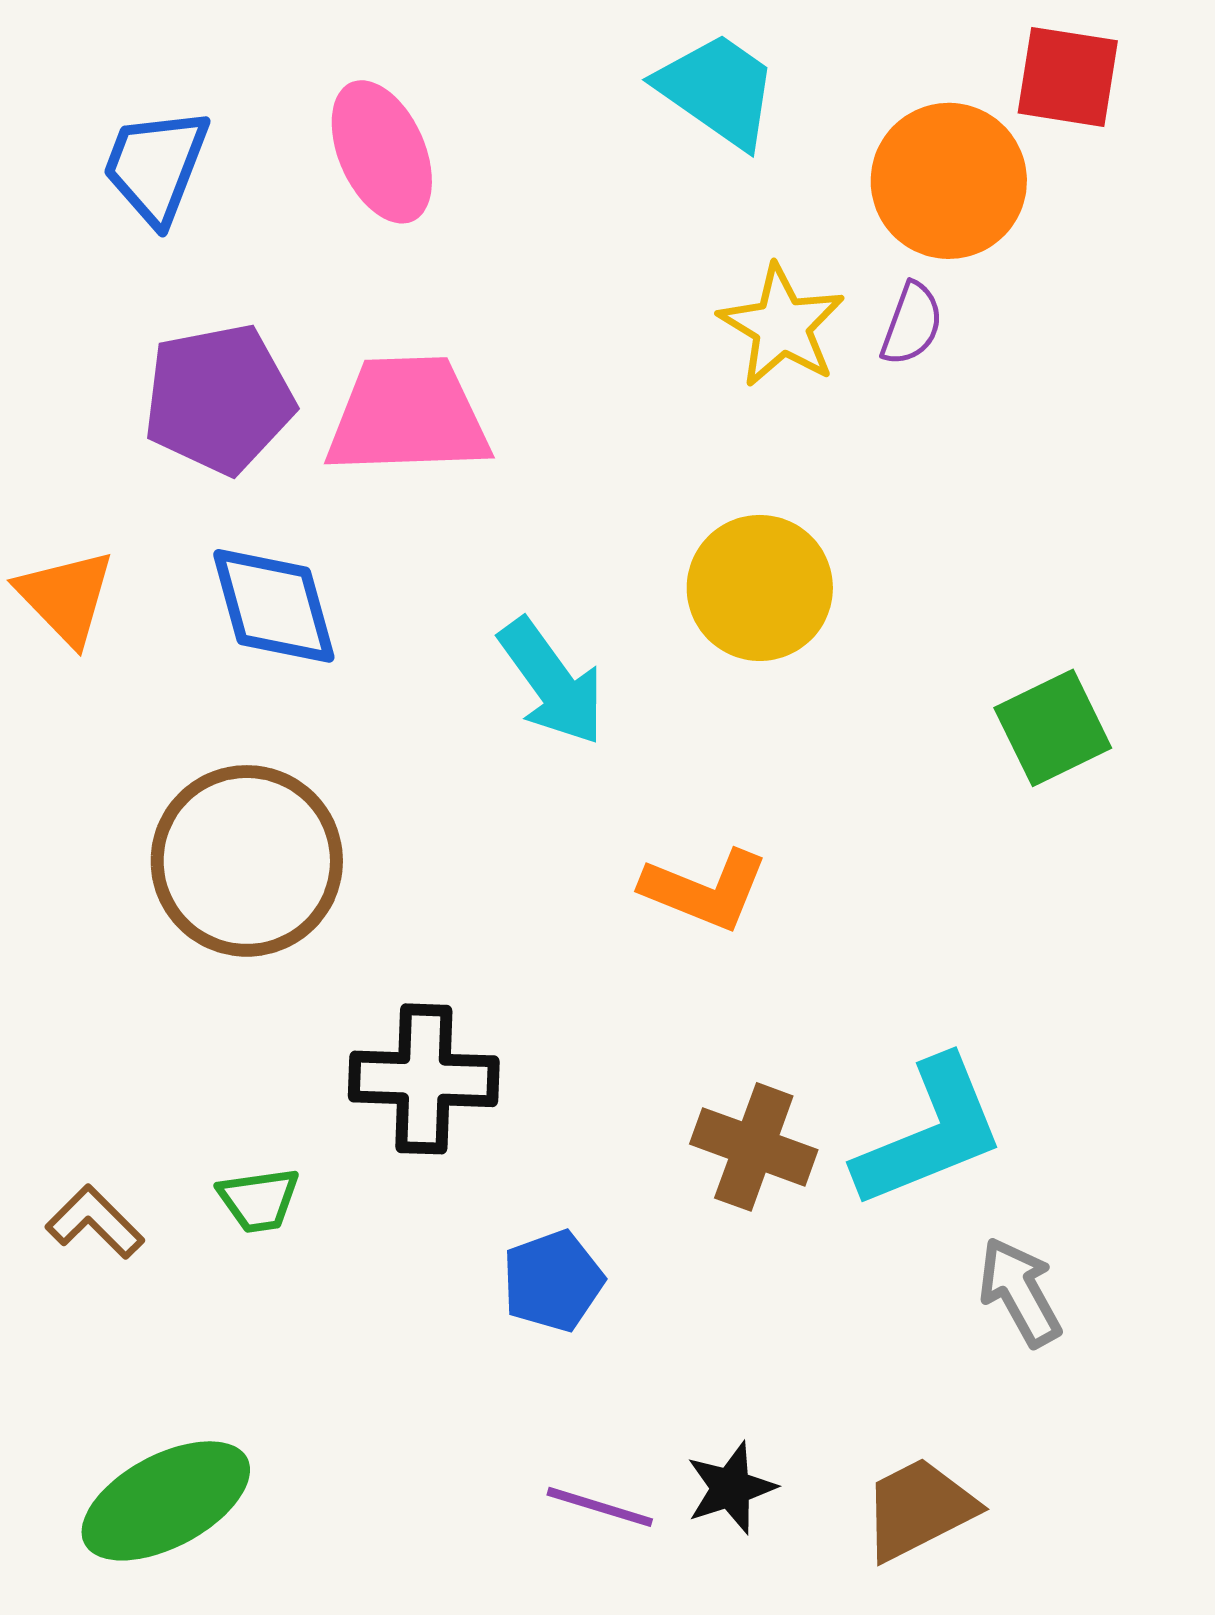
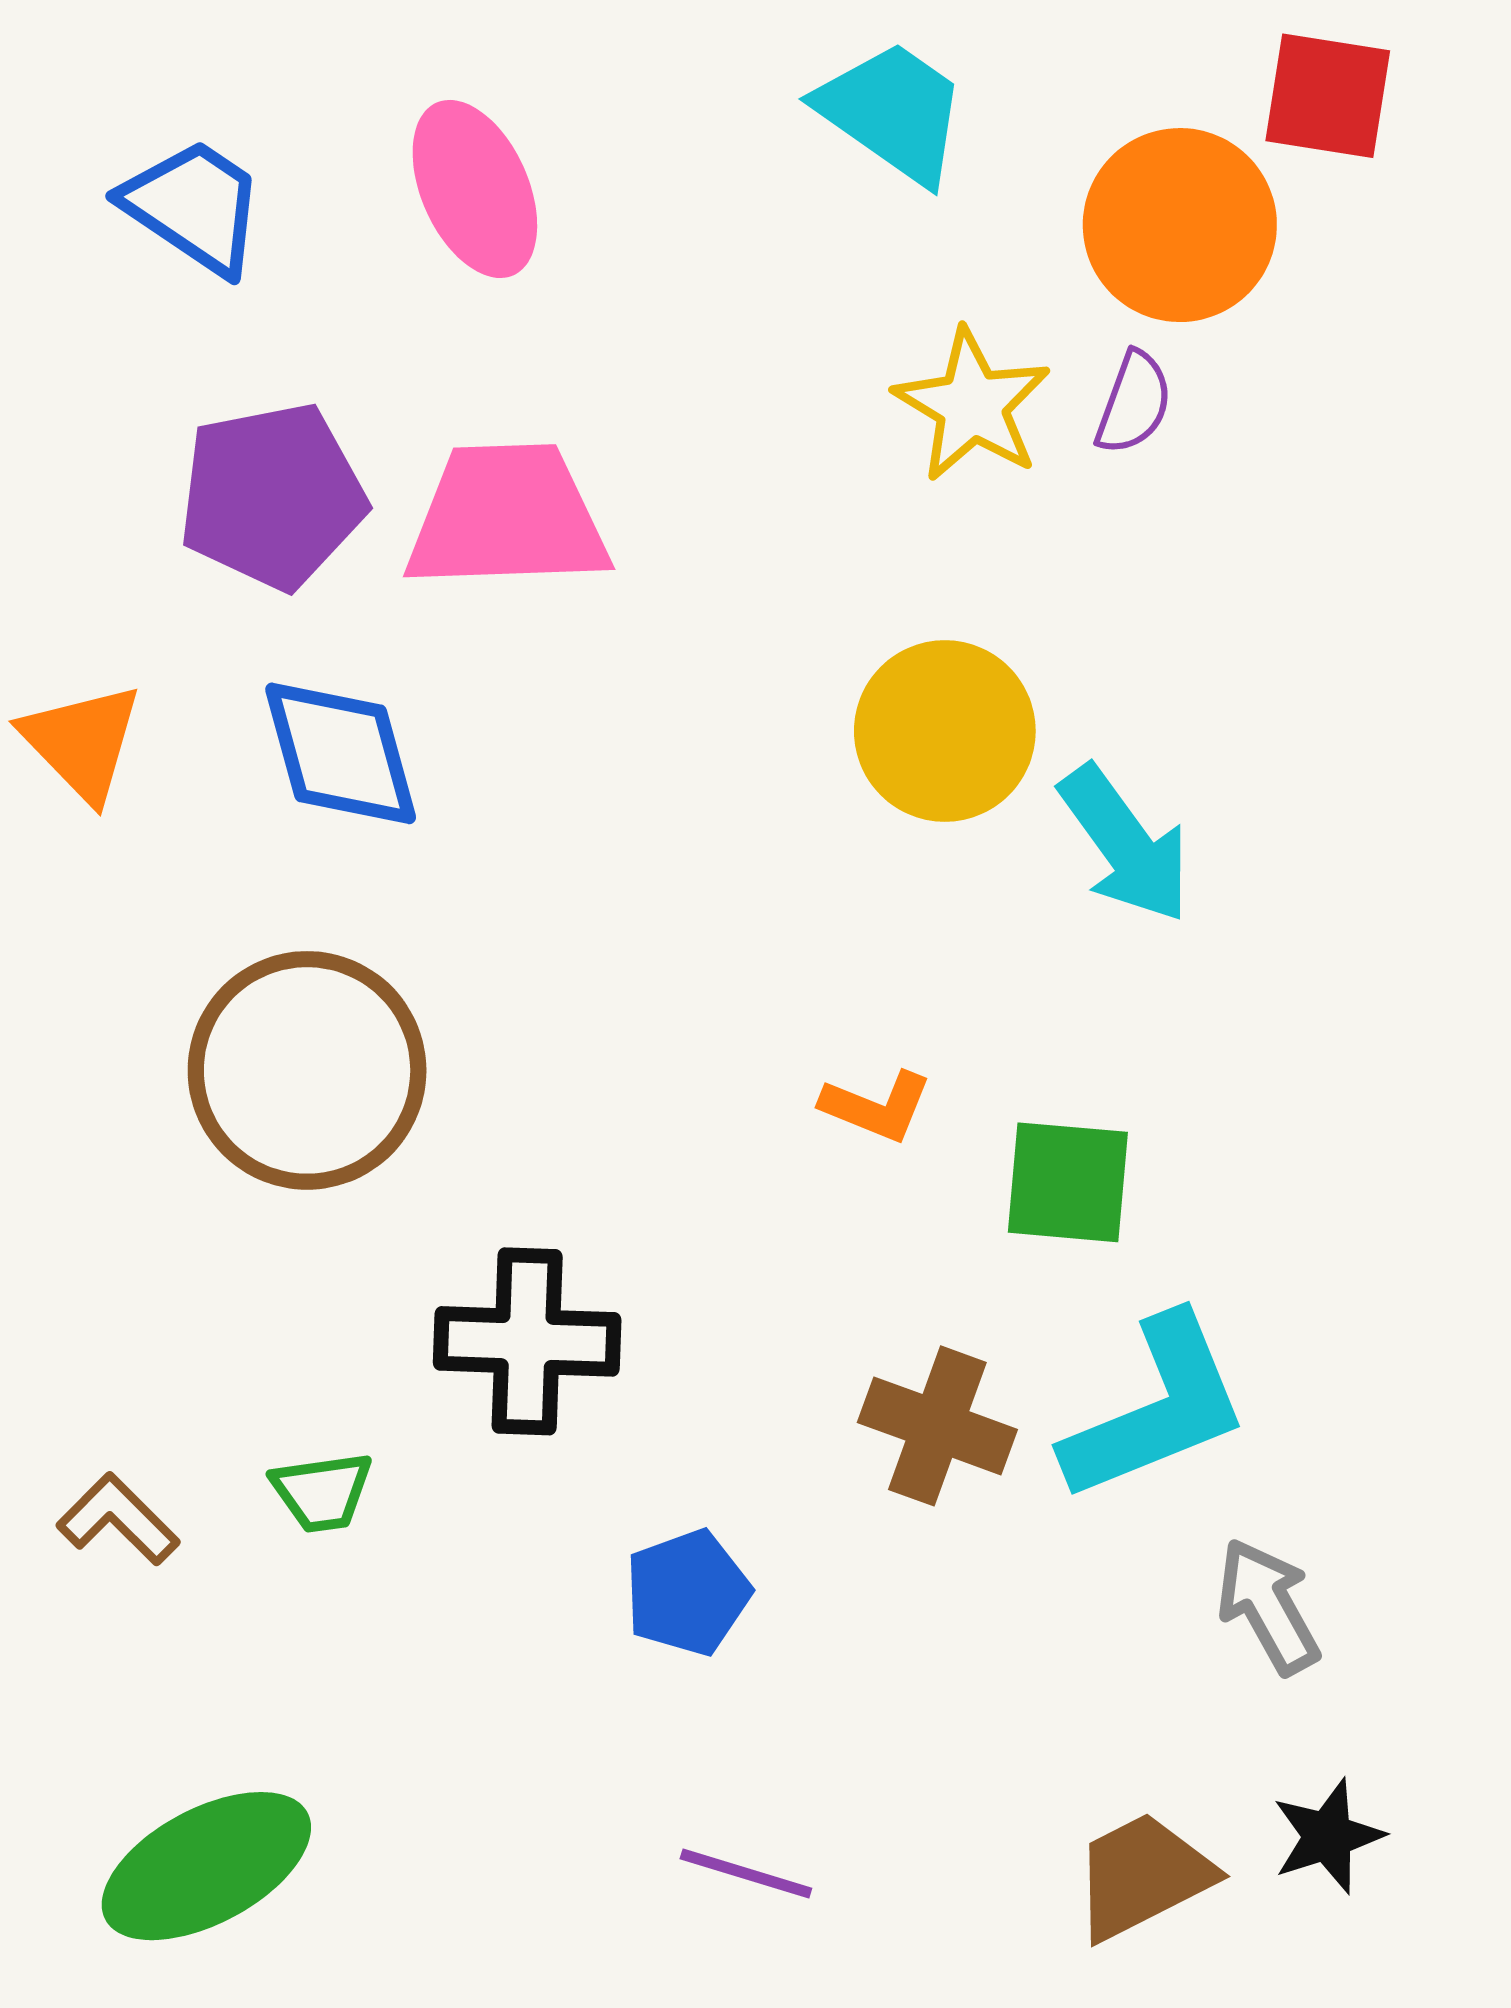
blue trapezoid: (156, 166) -> (194, 206), turned 103
cyan arrow: (552, 682) -> (1125, 844), moved
green square: (1053, 728) -> (1068, 1182), moved, turned 31
orange L-shape: (705, 890) -> (876, 1106), size x0.7
black star: (731, 1488) -> (1328, 1836), moved

